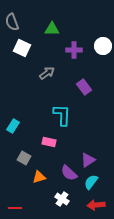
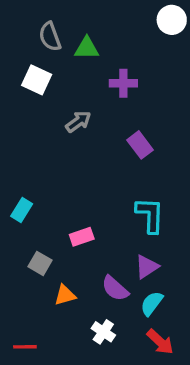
gray semicircle: (12, 22) -> (50, 37), moved
white circle: (103, 46) -> (172, 20), moved
cyan L-shape: (62, 115) -> (150, 215), moved
pink rectangle: (49, 142) -> (82, 237), turned -32
red arrow: (96, 205) -> (160, 342), turned -132

